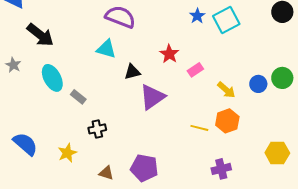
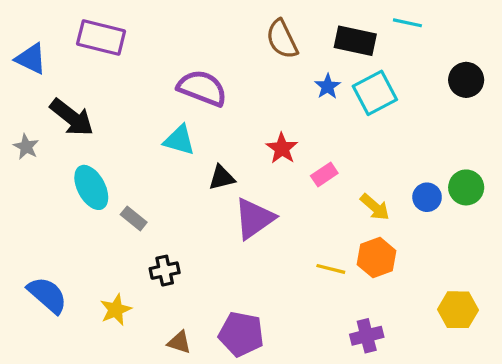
gray star: (13, 65) -> (26, 147), moved

